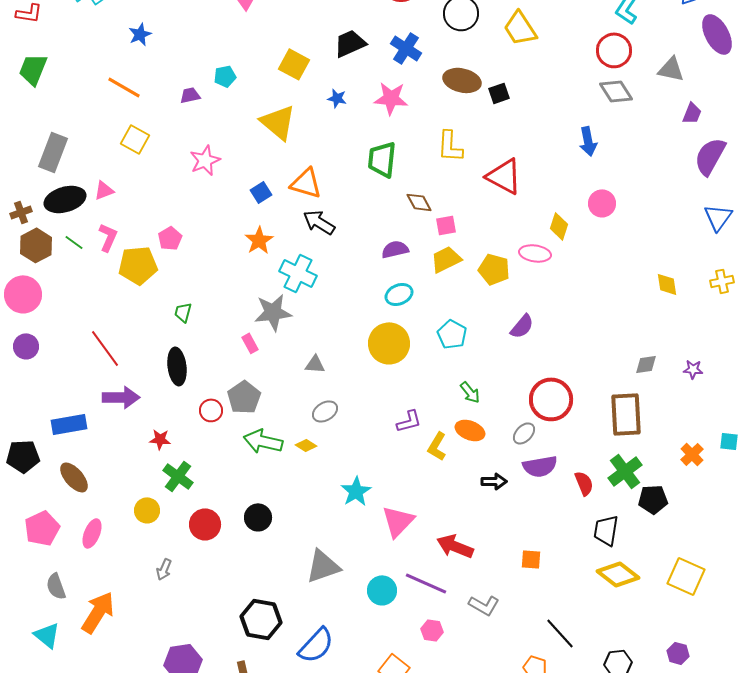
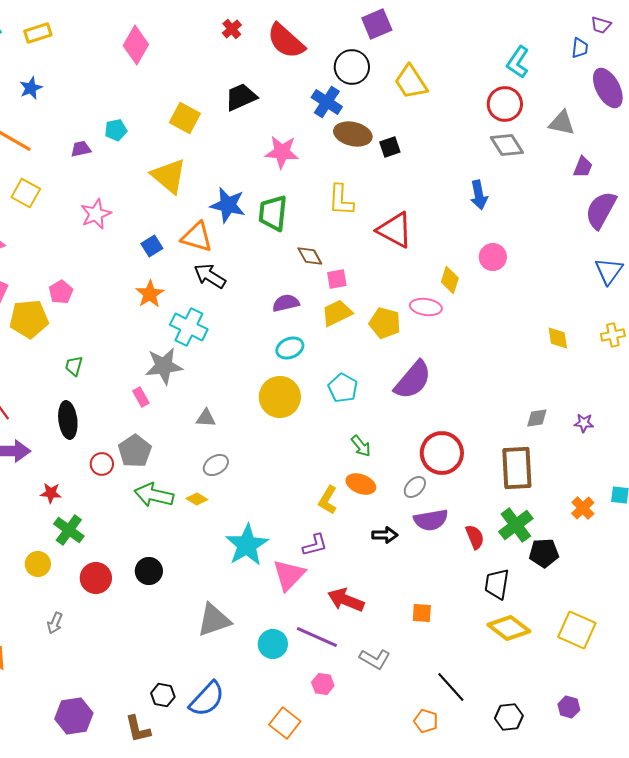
blue cross: (406, 48) -> (327, 102), moved
blue star: (337, 98) -> (228, 205), moved, size x1.8
purple semicircle: (522, 326) -> (413, 380), size x1.6
purple L-shape: (409, 421) -> (315, 545), moved
cyan star: (356, 491) -> (247, 545), size x1.4
black hexagon: (261, 619) -> (163, 695), moved, size x0.6

